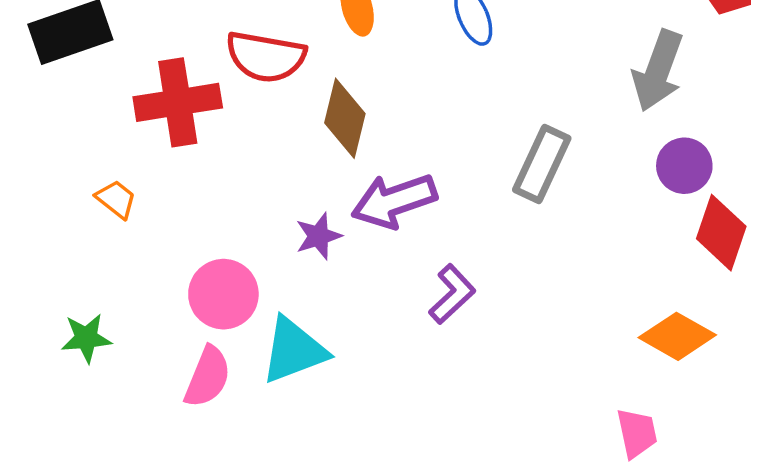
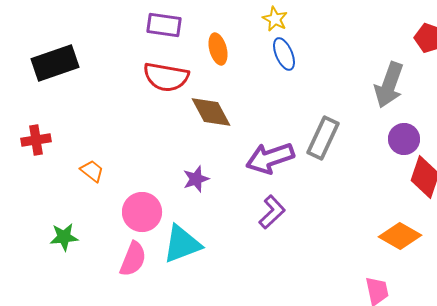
red cross: (178, 102) -> (36, 140), moved, size x0.6
brown diamond: (345, 118) -> (211, 112), turned -42
orange trapezoid: (116, 199) -> (92, 171), moved
purple arrow: (394, 201) -> (270, 158), moved

